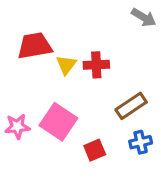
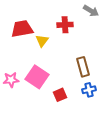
red cross: (96, 65) -> (65, 25), moved
brown rectangle: (131, 106) -> (83, 67), turned -72

